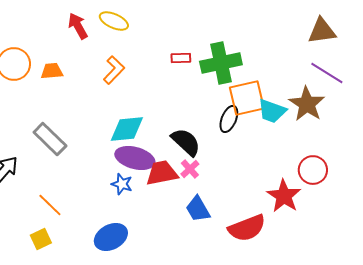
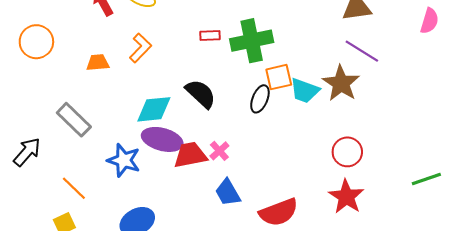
orange trapezoid: (52, 71) -> (98, 63), moved
orange square: (247, 98) -> (279, 77), size x0.7
black semicircle: (186, 142) -> (201, 94), moved
blue star: (122, 184) -> (124, 160), moved, size x1.5
red star: (284, 196) -> (346, 197), moved

